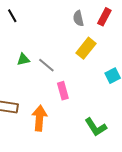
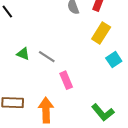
yellow rectangle: (86, 48) -> (101, 33), moved
green triangle: (23, 60) -> (23, 54), turned 40

